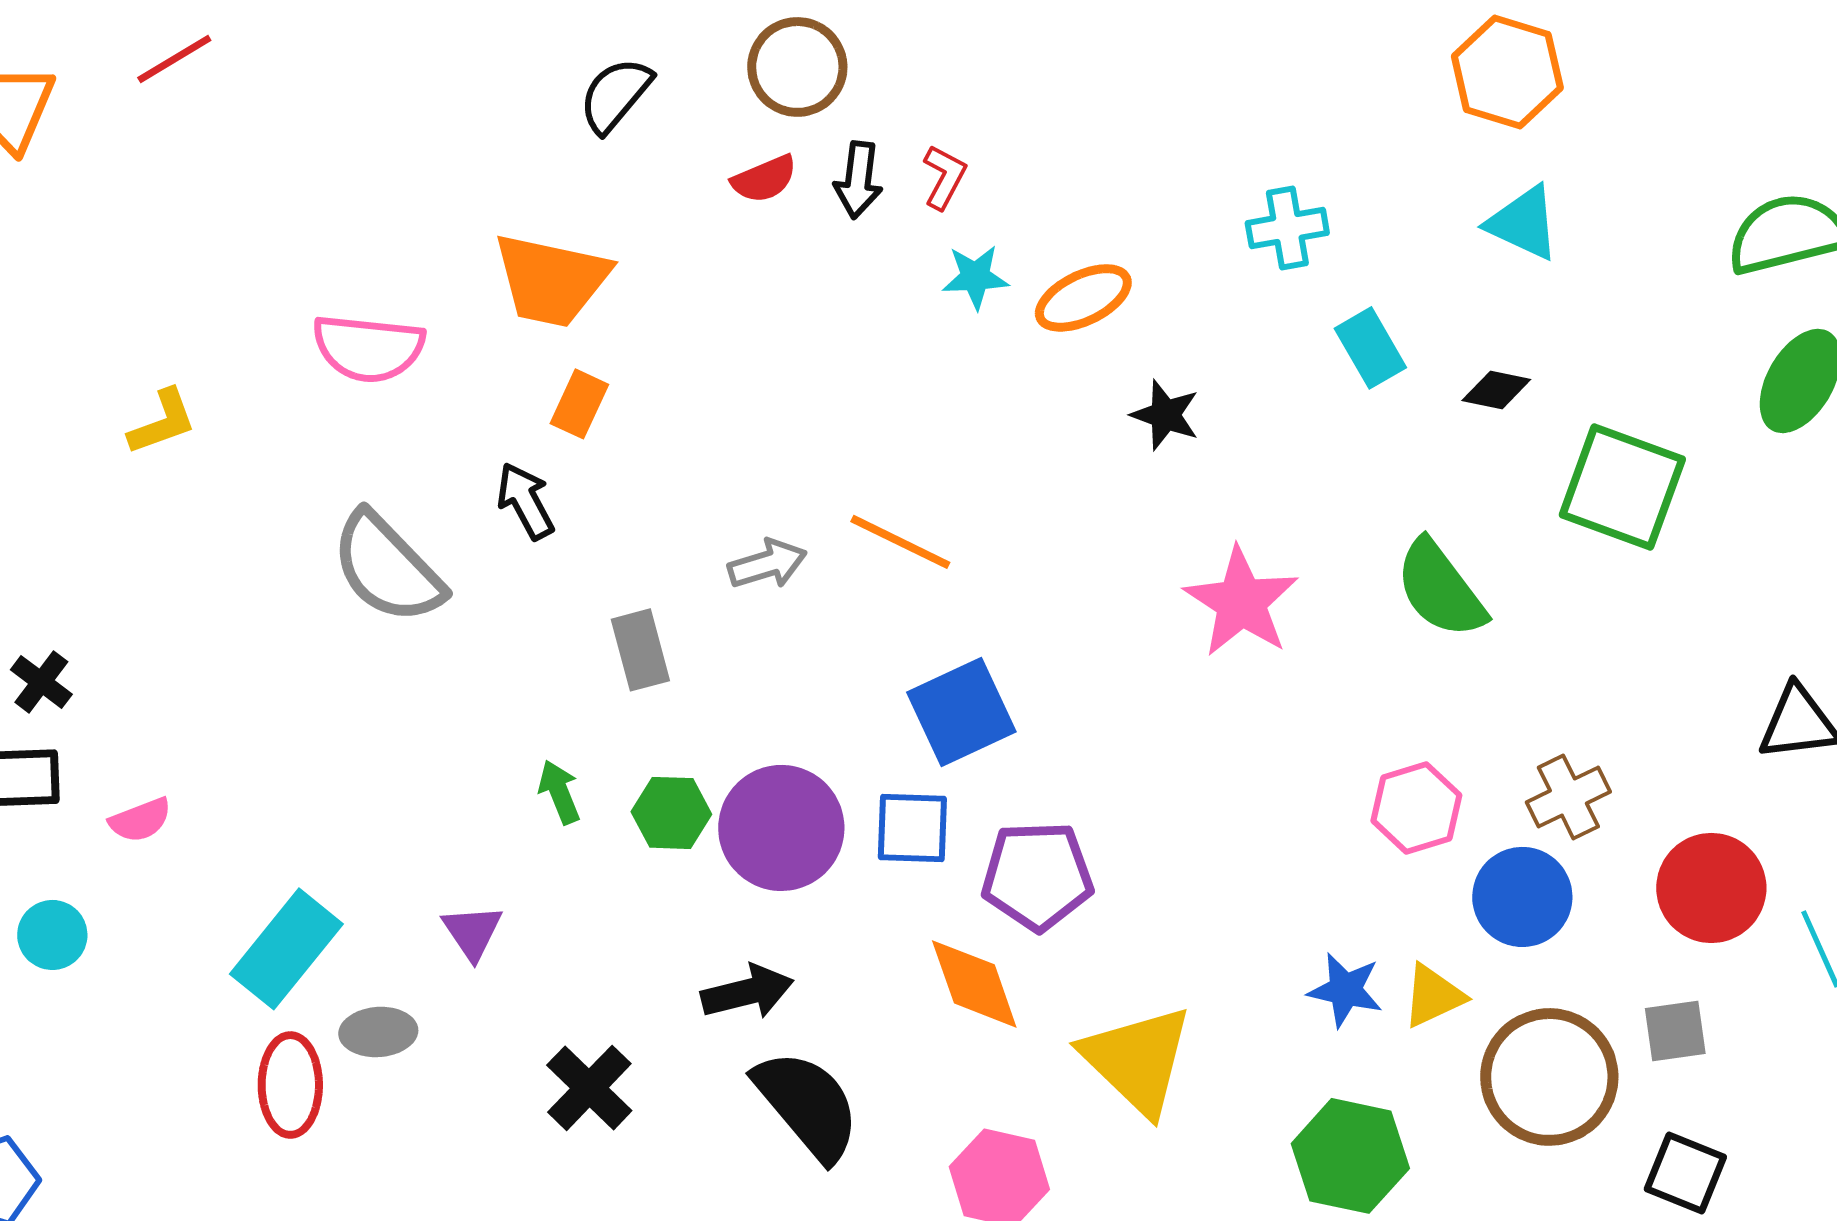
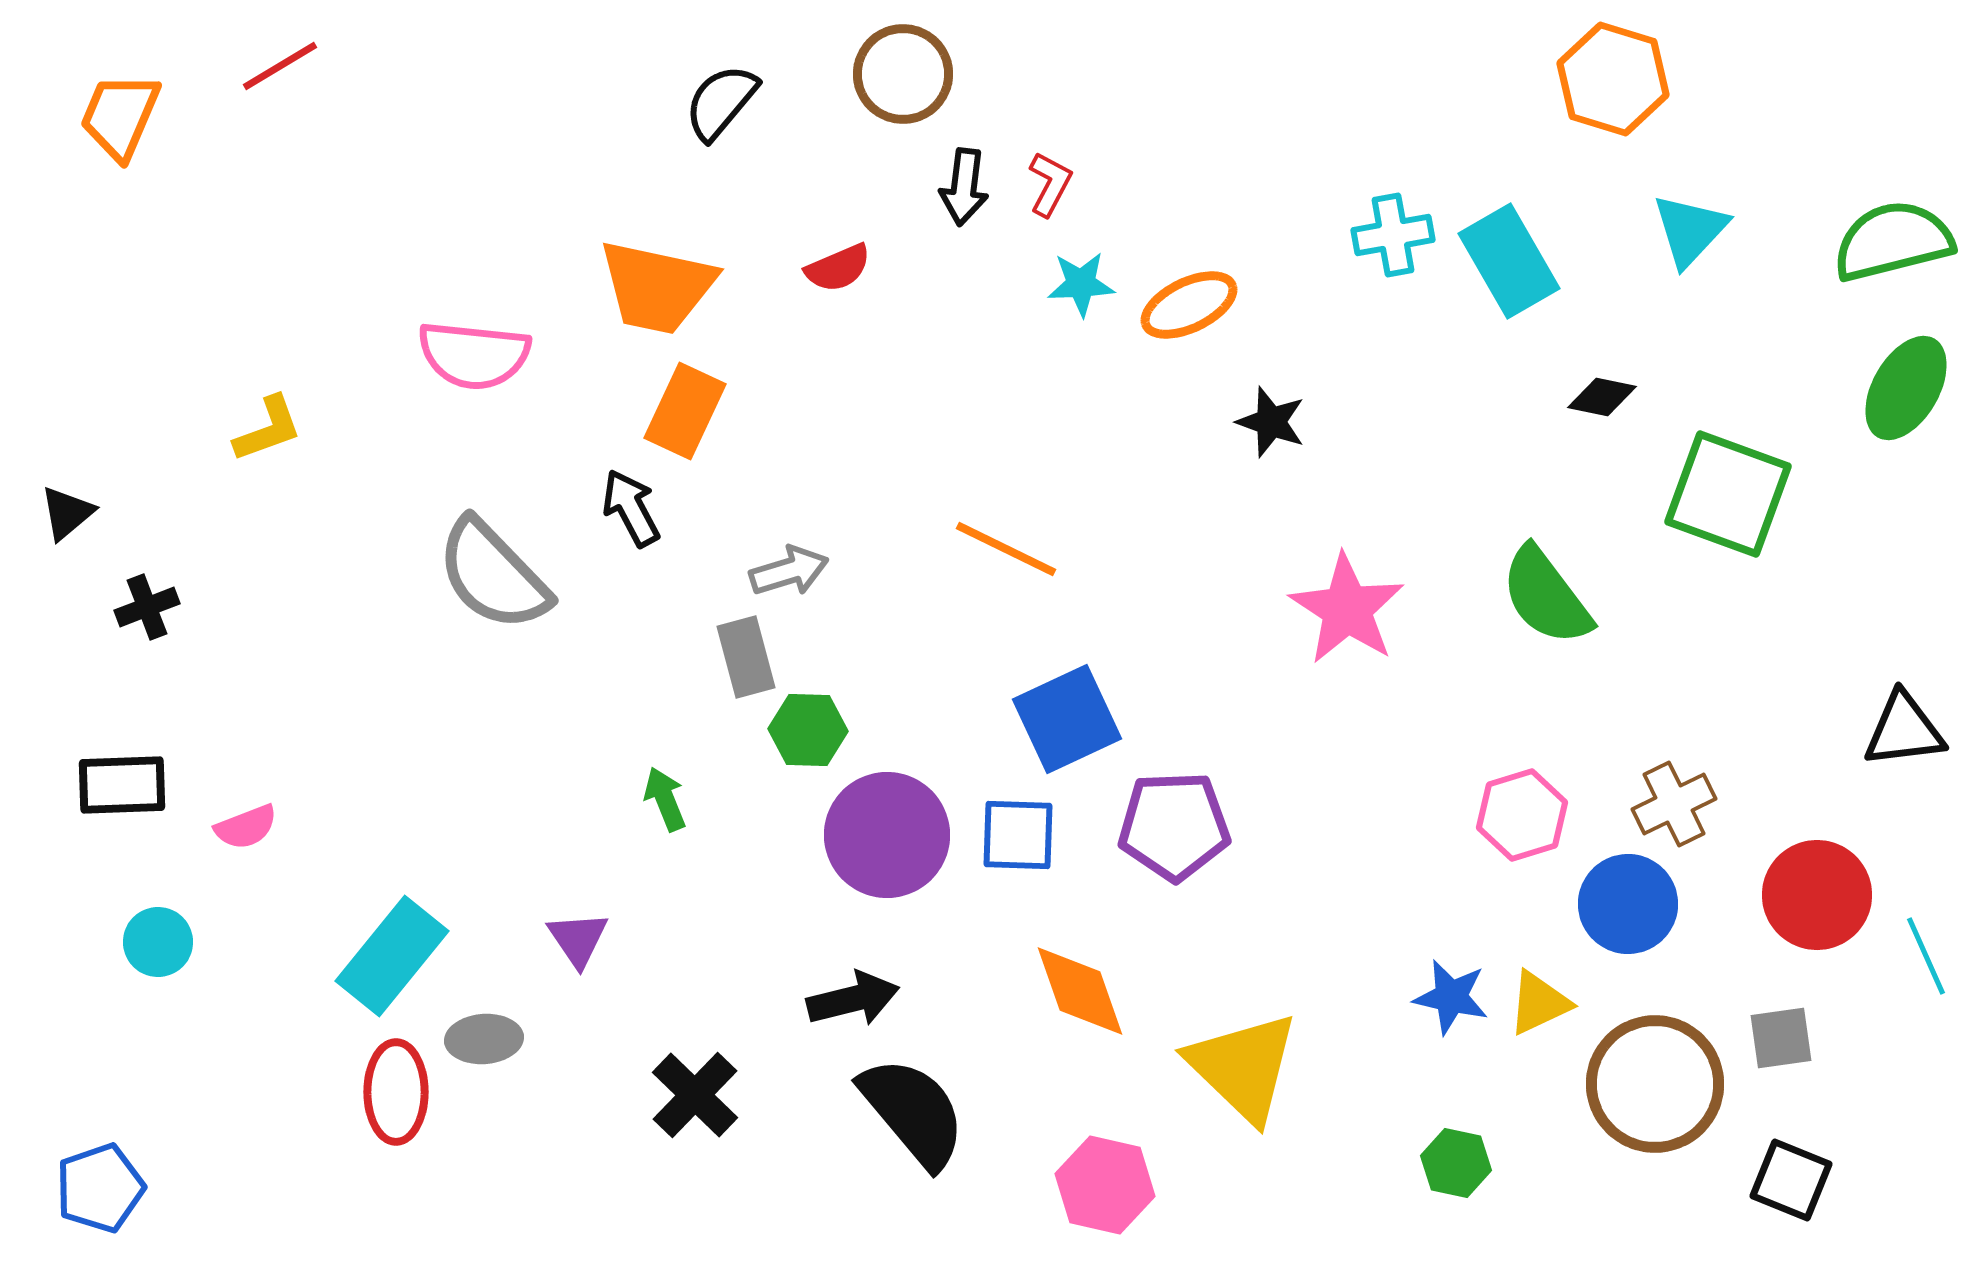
red semicircle: (764, 179) -> (838, 268), moved
cyan triangle: (1523, 223) -> (1690, 230), moved, turned 48
cyan rectangle: (1370, 348) -> (1509, 261), moved, size x1.4
orange rectangle: (579, 404) -> (685, 411), size x1.4
gray arrow: (767, 564) -> (789, 571), moved
black cross: (41, 682) -> (147, 607), moved, turned 32
green hexagon: (671, 813) -> (808, 730), moved
purple pentagon: (1037, 876) -> (1174, 826), moved
green hexagon: (1350, 1156) -> (1456, 1163), size x0.6

